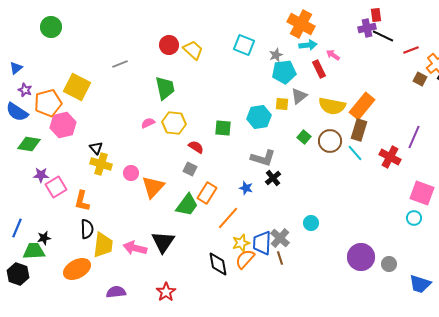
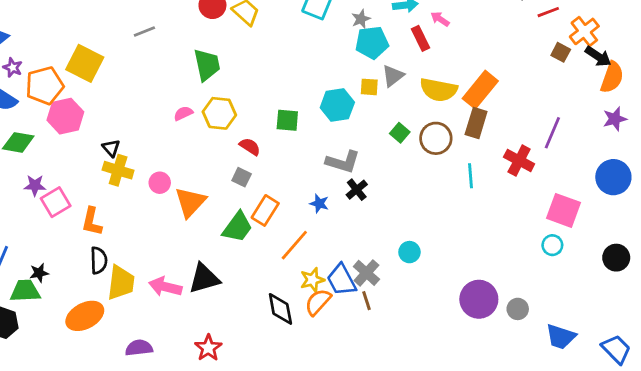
cyan line: (355, 153) -> (471, 176), moved, turned 36
black triangle: (163, 242) -> (204, 278), turned 40
blue trapezoid: (262, 243) -> (341, 280), turned -30

